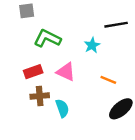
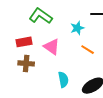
orange line: (108, 80) -> (88, 50), moved
cyan semicircle: (62, 108) -> (63, 80), moved

